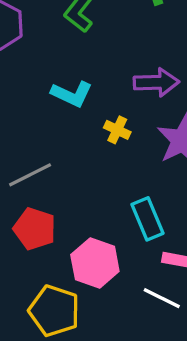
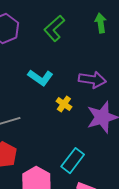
cyan rectangle: (148, 219) -> (73, 161), turned 50

